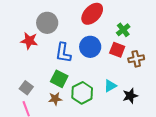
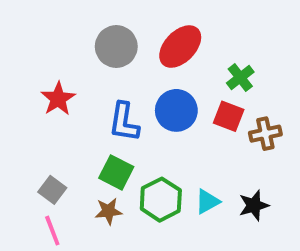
gray circle: (47, 23) -> (116, 47), moved
red star: (29, 41) -> (58, 99), turned 30
cyan triangle: (110, 86) -> (207, 202), moved

